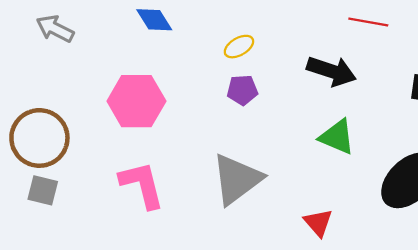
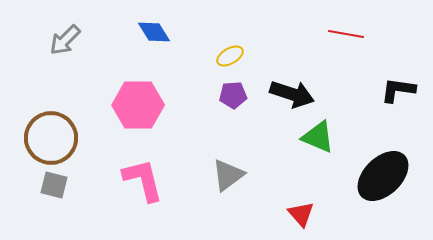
gray arrow: (55, 29) -> (65, 40), turned -72
black arrow: (332, 71) -> (292, 94), moved
gray triangle: (237, 179) -> (228, 175), size x0.7

